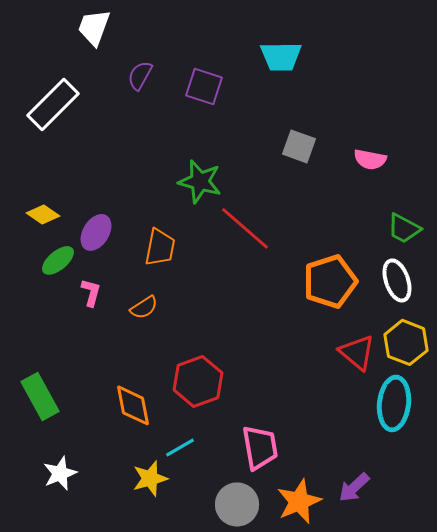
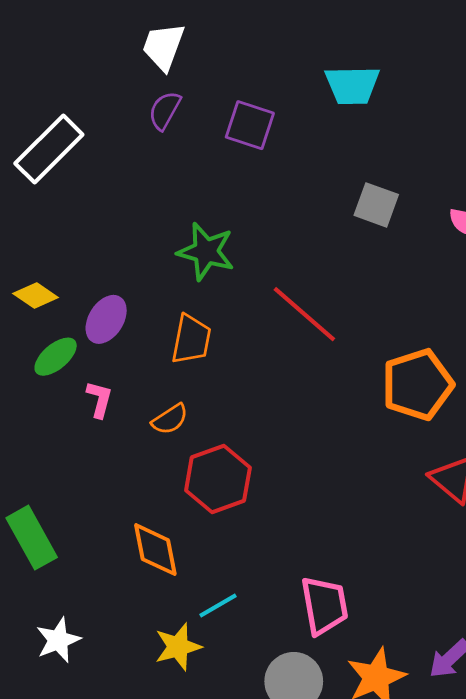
white trapezoid: (94, 27) -> (163, 47), moved
green star: (200, 181) -> (206, 252), moved
red hexagon: (198, 381) -> (218, 479), moved

